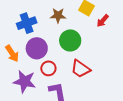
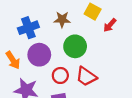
red circle: (48, 68) -> (60, 75), moved

